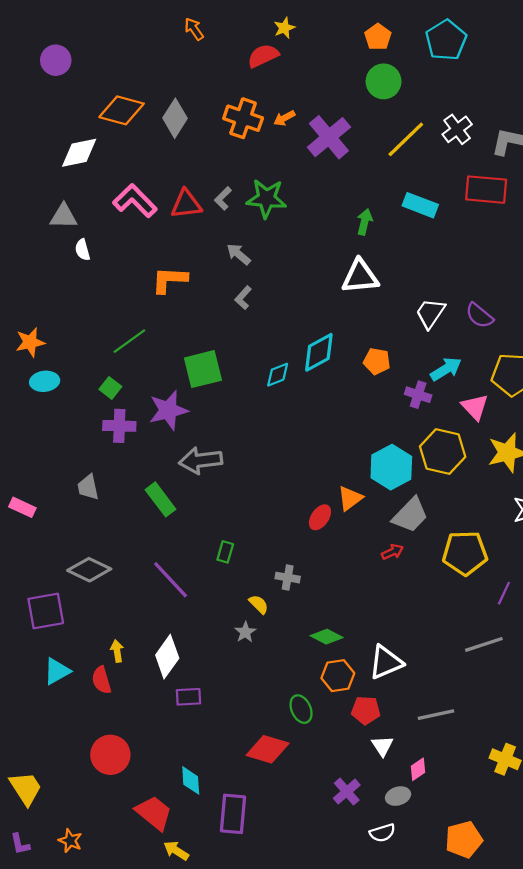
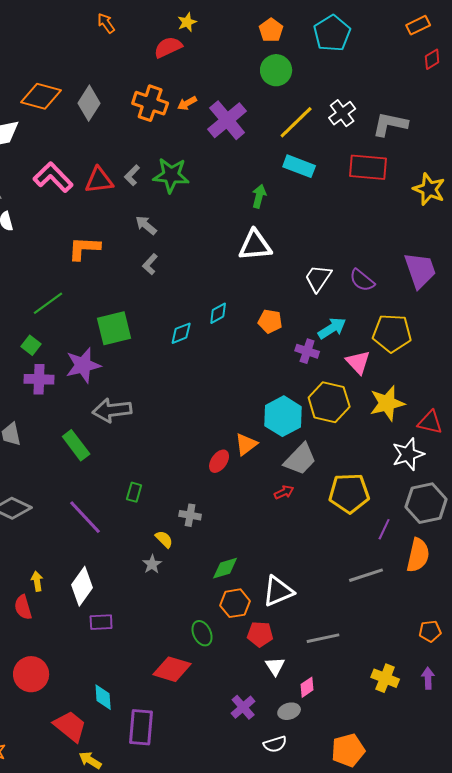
cyan rectangle: (420, 205) -> (299, 166), moved
cyan diamond: (319, 352) -> (218, 313), size x0.6
green diamond: (327, 637) -> (225, 568), turned -44

